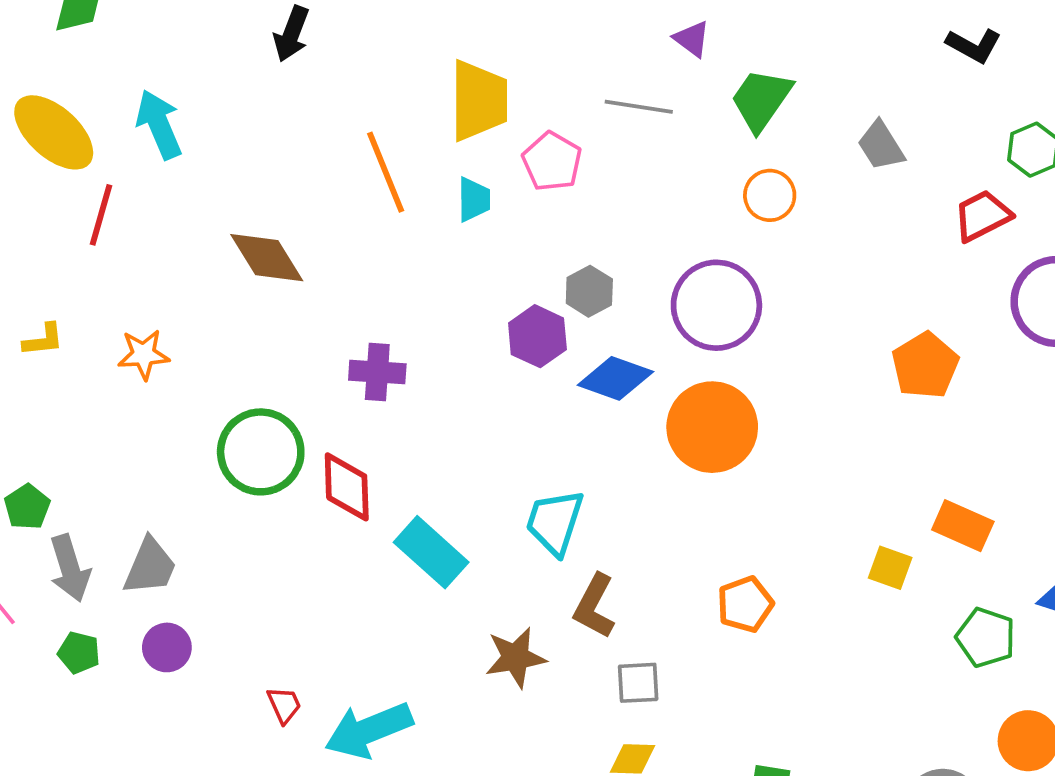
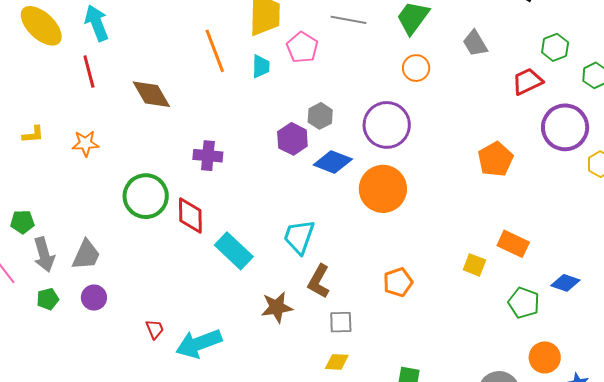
red line: (101, 215) -> (89, 71), moved, turned -32
green pentagon: (27, 507) -> (22, 222), turned 30
green pentagon: (79, 653) -> (48, 299), turned -30

